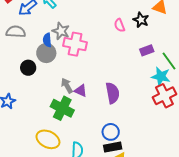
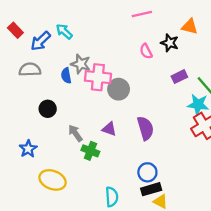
gray circle: (46, 53) -> (119, 89), moved
gray arrow: (67, 86) -> (75, 133), moved
green cross: (62, 108) -> (90, 151), size x0.7
yellow ellipse: (48, 139) -> (53, 180), moved

